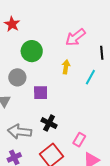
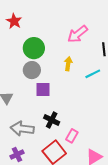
gray circle: (17, 77) -> (32, 70), moved
cyan line: (90, 77) -> (93, 74), turned 35
pink rectangle: (79, 140) -> (72, 136), moved

